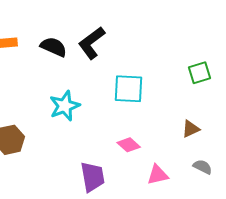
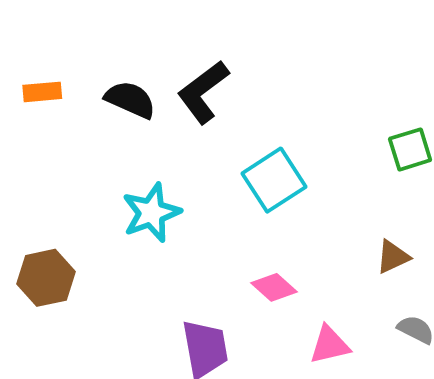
cyan square: (129, 89) -> (274, 180), turned -36

